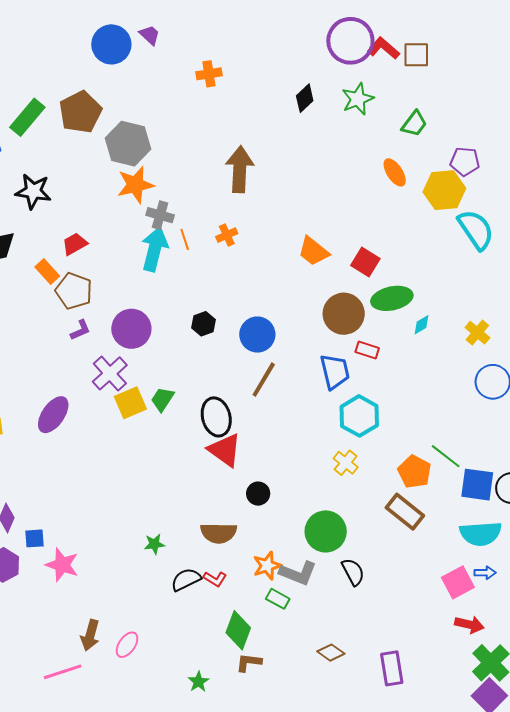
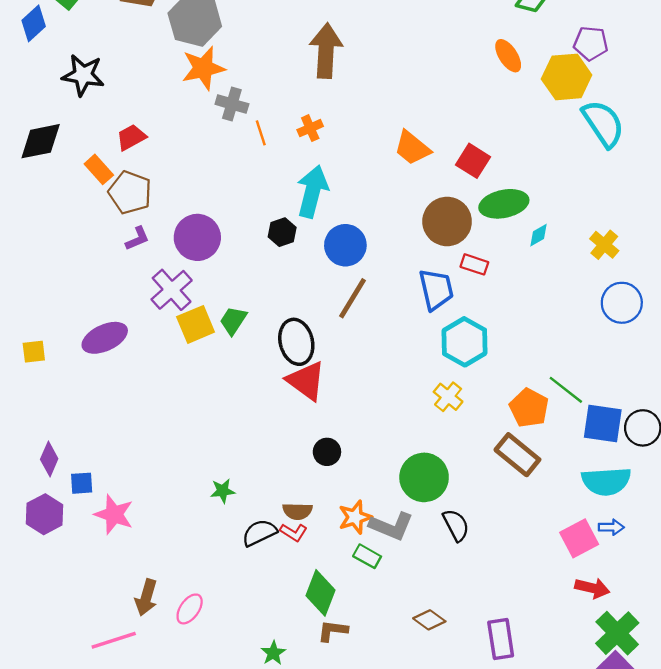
cyan arrow: (155, 249) -> (312, 192), moved
purple ellipse: (53, 415) -> (105, 338), turned 30
black circle: (258, 494) -> (327, 452), moved
brown semicircle: (219, 533) -> (297, 511), moved, size x0.7

